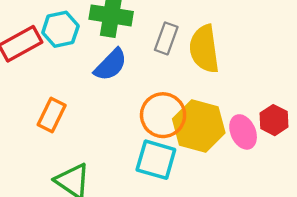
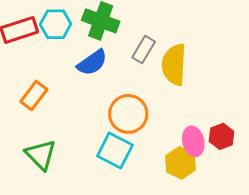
yellow hexagon: (199, 126) -> (181, 163), moved, size x0.7

